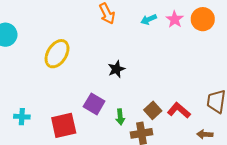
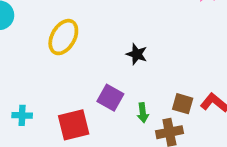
black star: (116, 69) -> (137, 54), turned -30
brown square: (153, 110) -> (183, 104), turned -30

